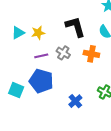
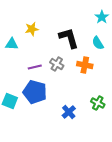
cyan triangle: (18, 33) -> (12, 44), turned 32
yellow star: (38, 33) -> (32, 29), moved

